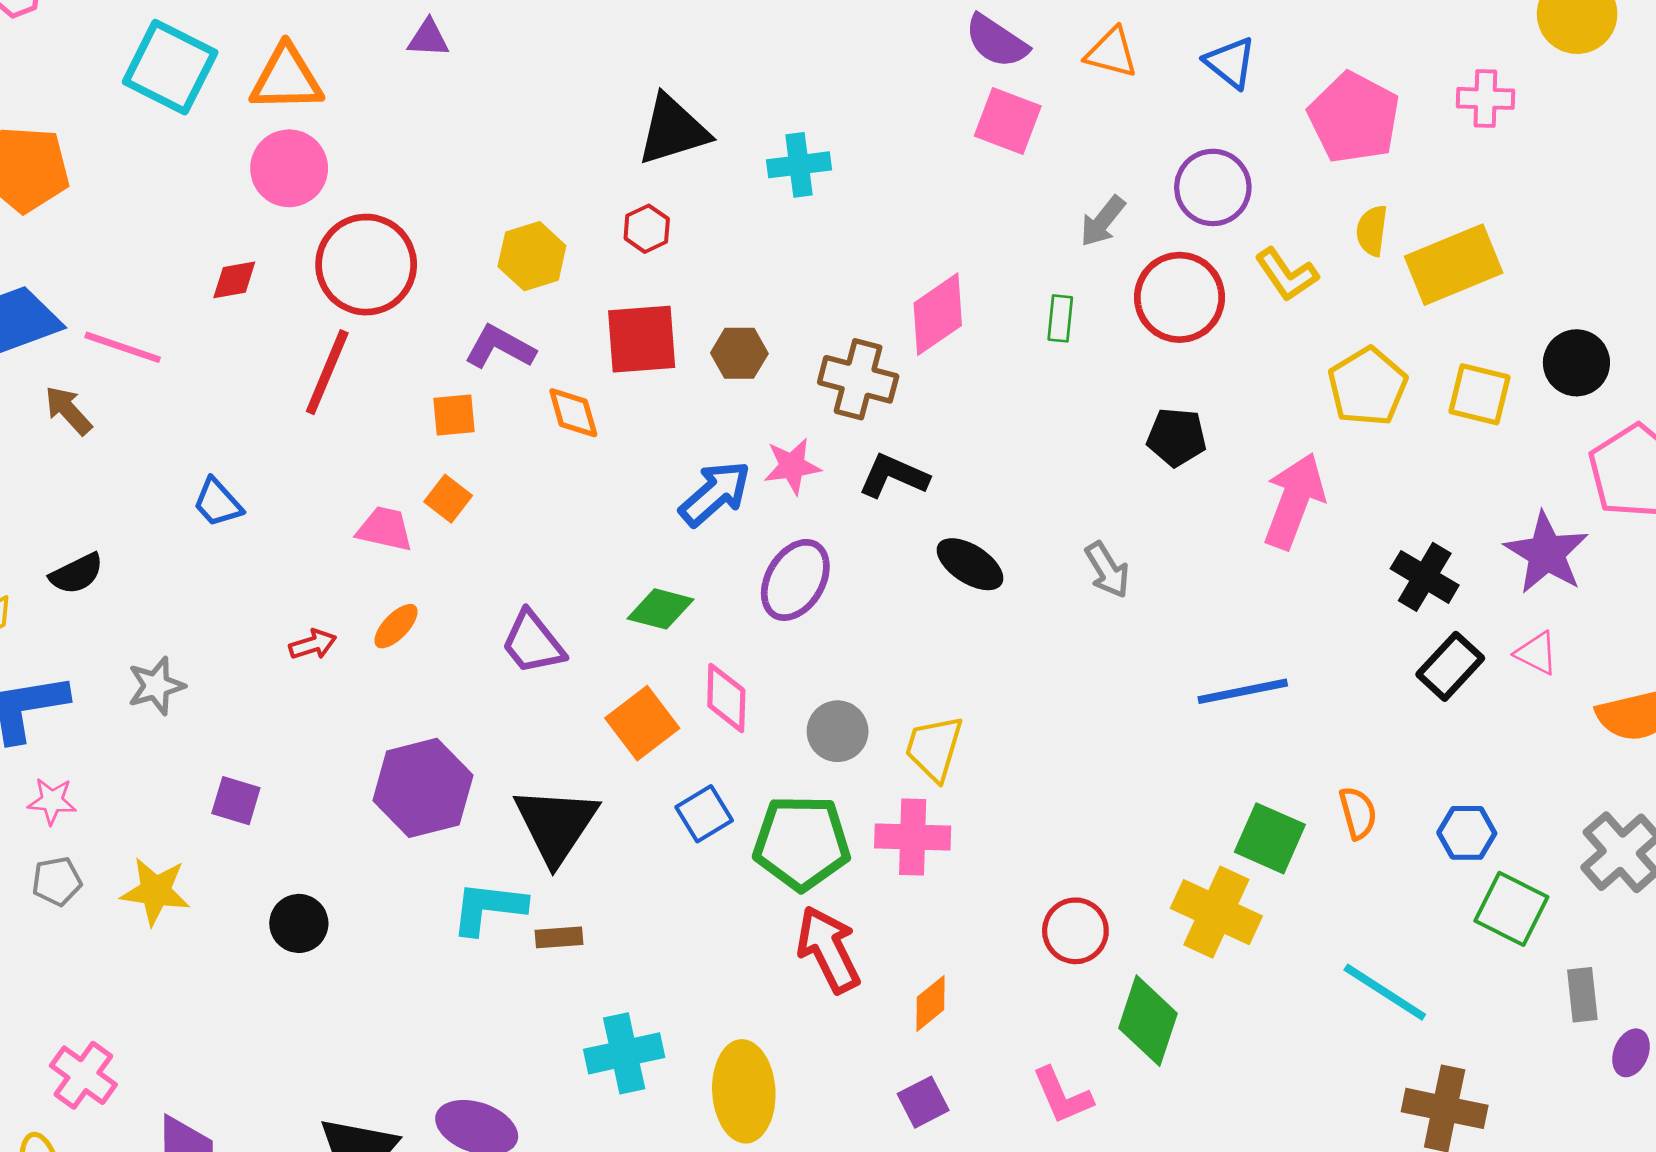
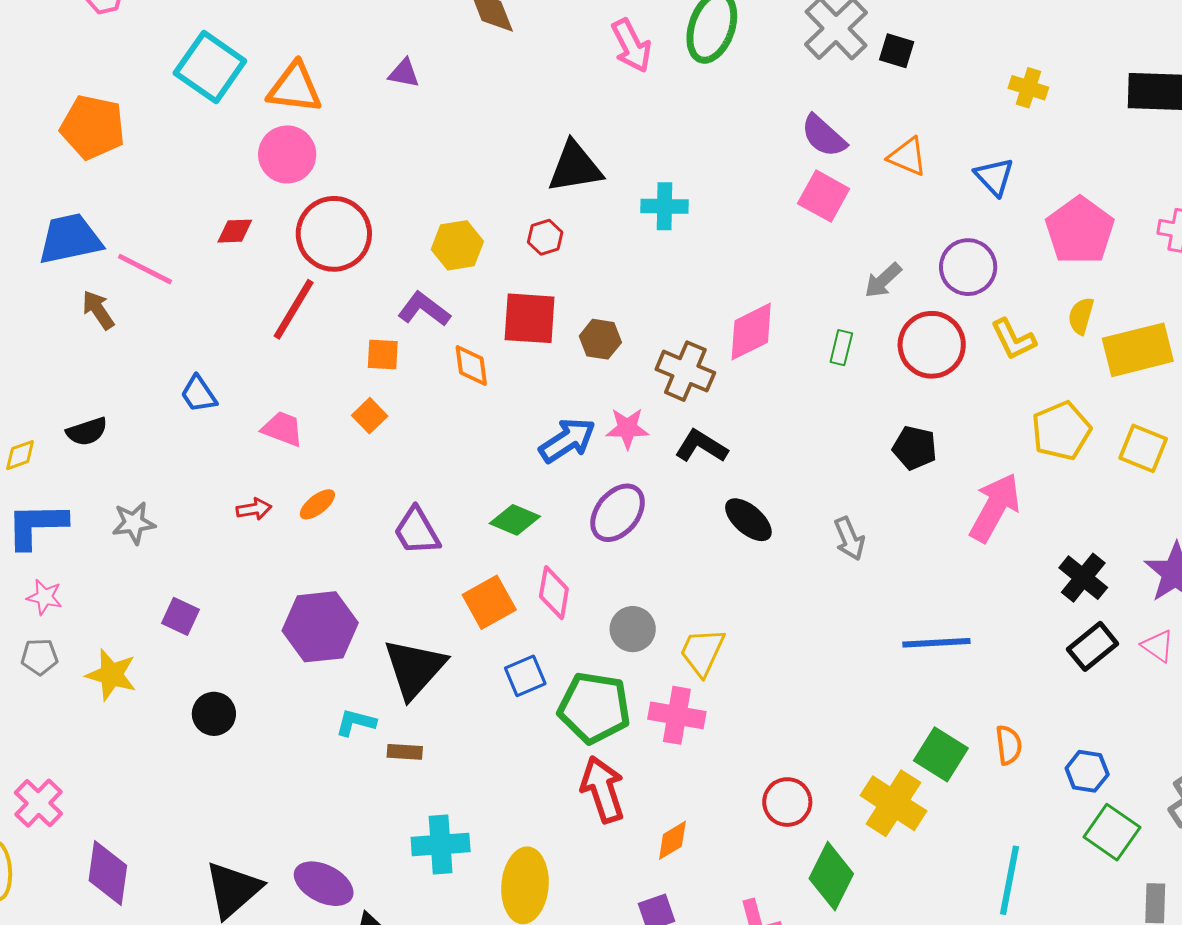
pink trapezoid: (385, 529) -> (282, 429), moved
cyan L-shape: (488, 908) -> (356, 722), size x0.7
cyan line: (1385, 992) -> (1009, 880), turned 60

